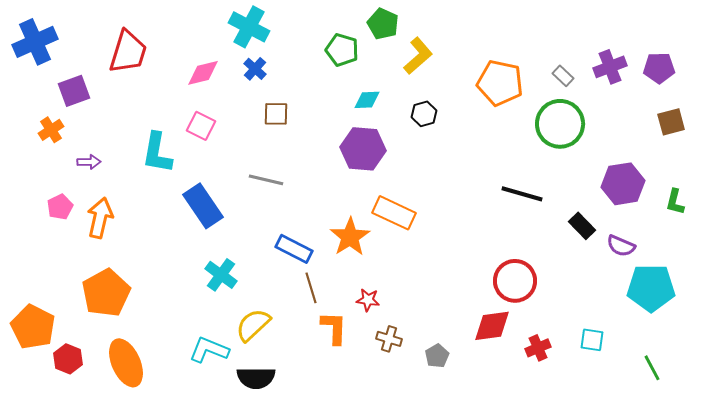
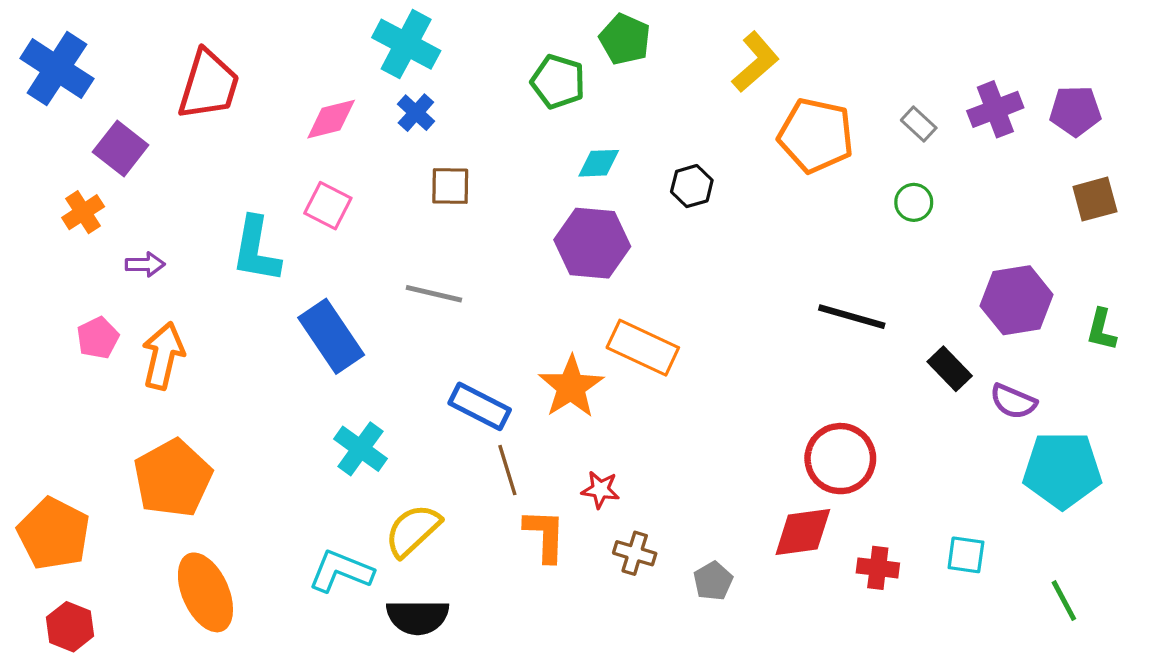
blue cross: (35, 42) -> (57, 69), turned -33
yellow L-shape: (418, 56) -> (755, 62), moved
purple square: (74, 91) -> (121, 149), turned -32
green circle: (560, 124) -> (914, 202), size x0.5
red cross: (538, 348) -> (878, 568), turned 30
red hexagon: (68, 359) -> (70, 627), moved

